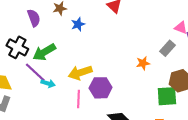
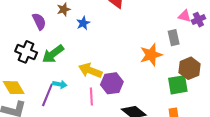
gray rectangle: (168, 48) -> (174, 38), turned -49
orange star: (143, 63) -> (151, 55), size x1.6
purple line: (35, 72) -> (47, 95), moved, turned 75
yellow arrow: (80, 73) -> (90, 70), turned 45

